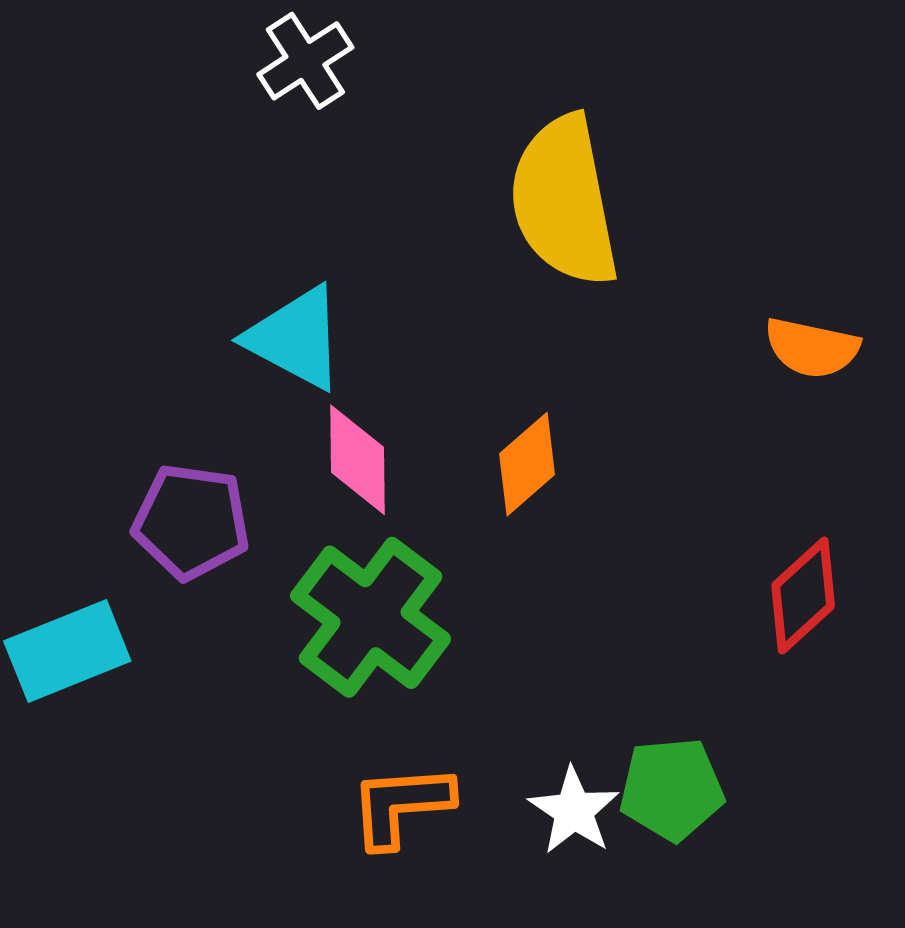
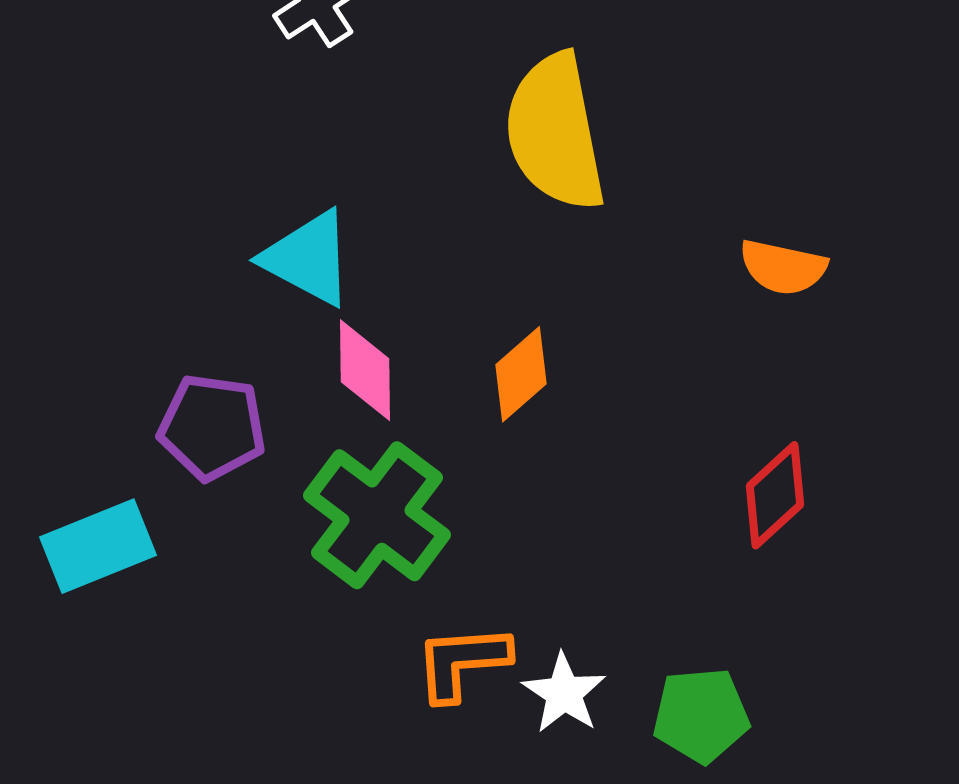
green pentagon: (672, 789) -> (701, 715), moved
orange L-shape: (401, 805) -> (462, 662), moved

